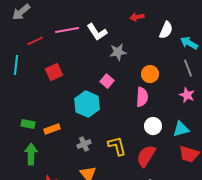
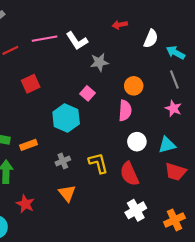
red semicircle: (146, 156) -> (129, 174), turned -55

